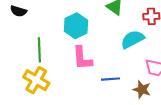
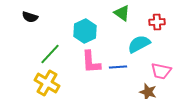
green line: (39, 50) -> (50, 54), turned 45
blue line: (110, 79) -> (118, 67), moved

